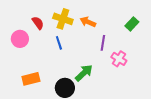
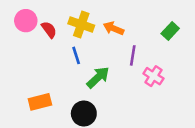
pink circle: (20, 39) -> (26, 21), moved
green arrow: (84, 73) -> (98, 77), moved

